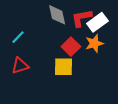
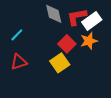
yellow square: (64, 67) -> (60, 63), turned -36

